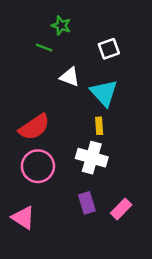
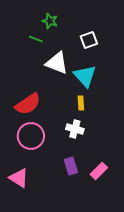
white triangle: (70, 77) -> (57, 63), size x1.4
white cross: (92, 158) -> (75, 129), size x0.7

